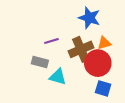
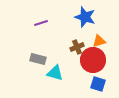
purple line: (51, 41) -> (41, 23), moved
brown cross: (81, 49) -> (77, 47), size x0.6

